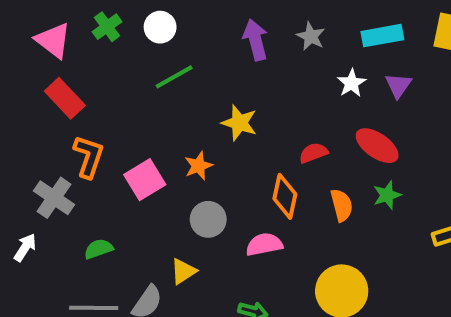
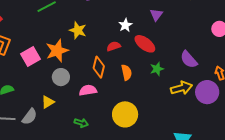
white star: (351, 83) -> (125, 25), moved
orange star: (198, 166) -> (57, 51), size x1.6
green star: (387, 195) -> (157, 69), moved

